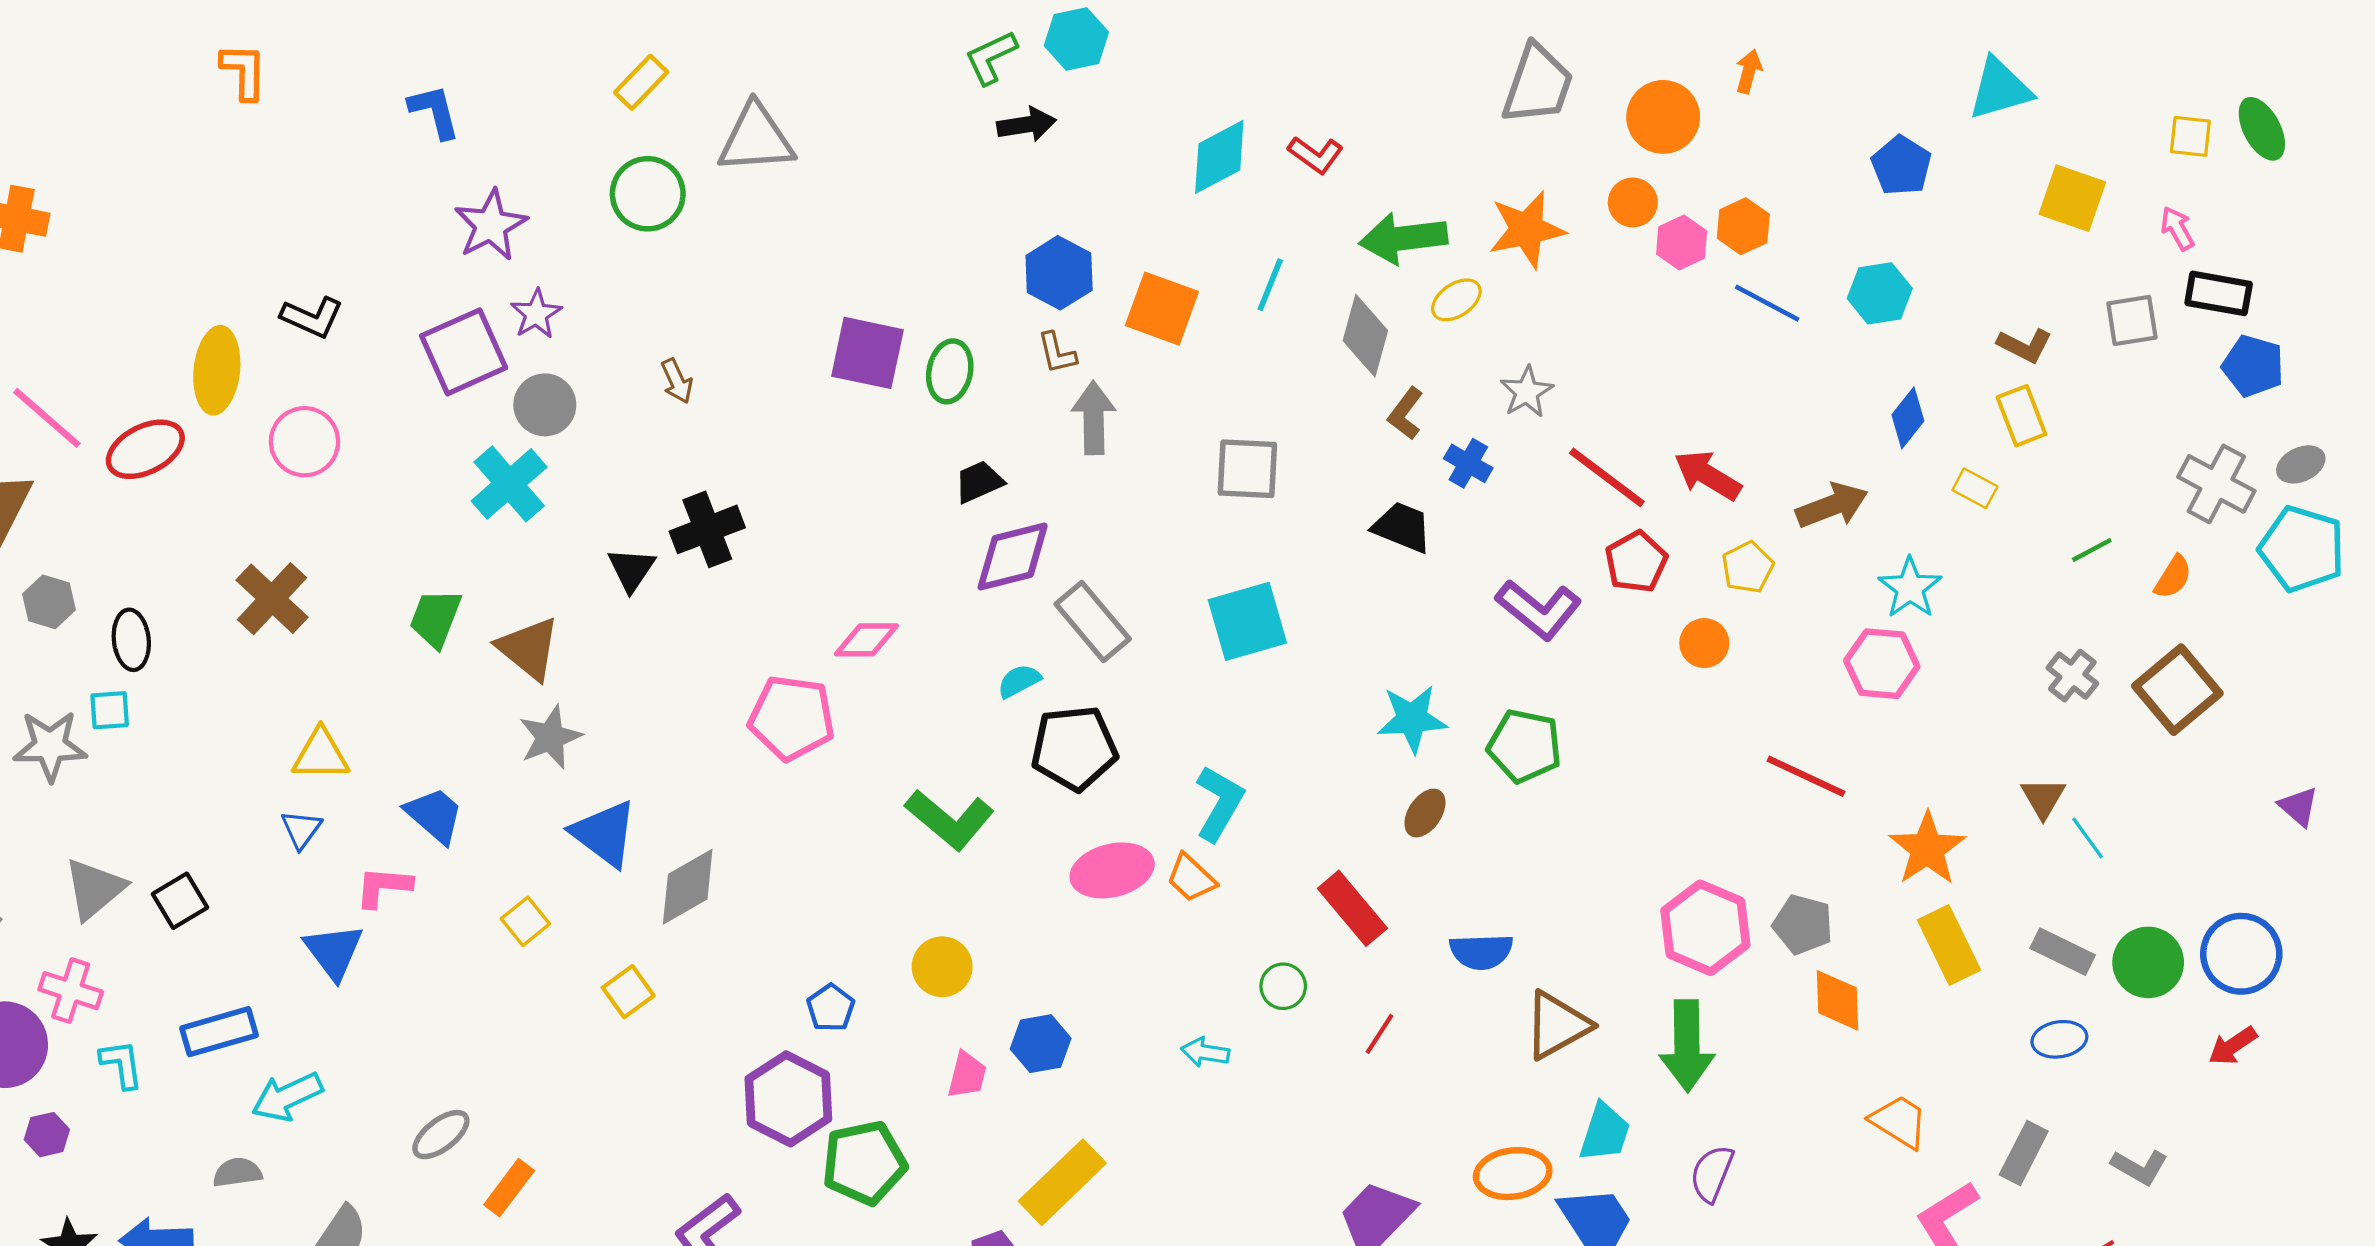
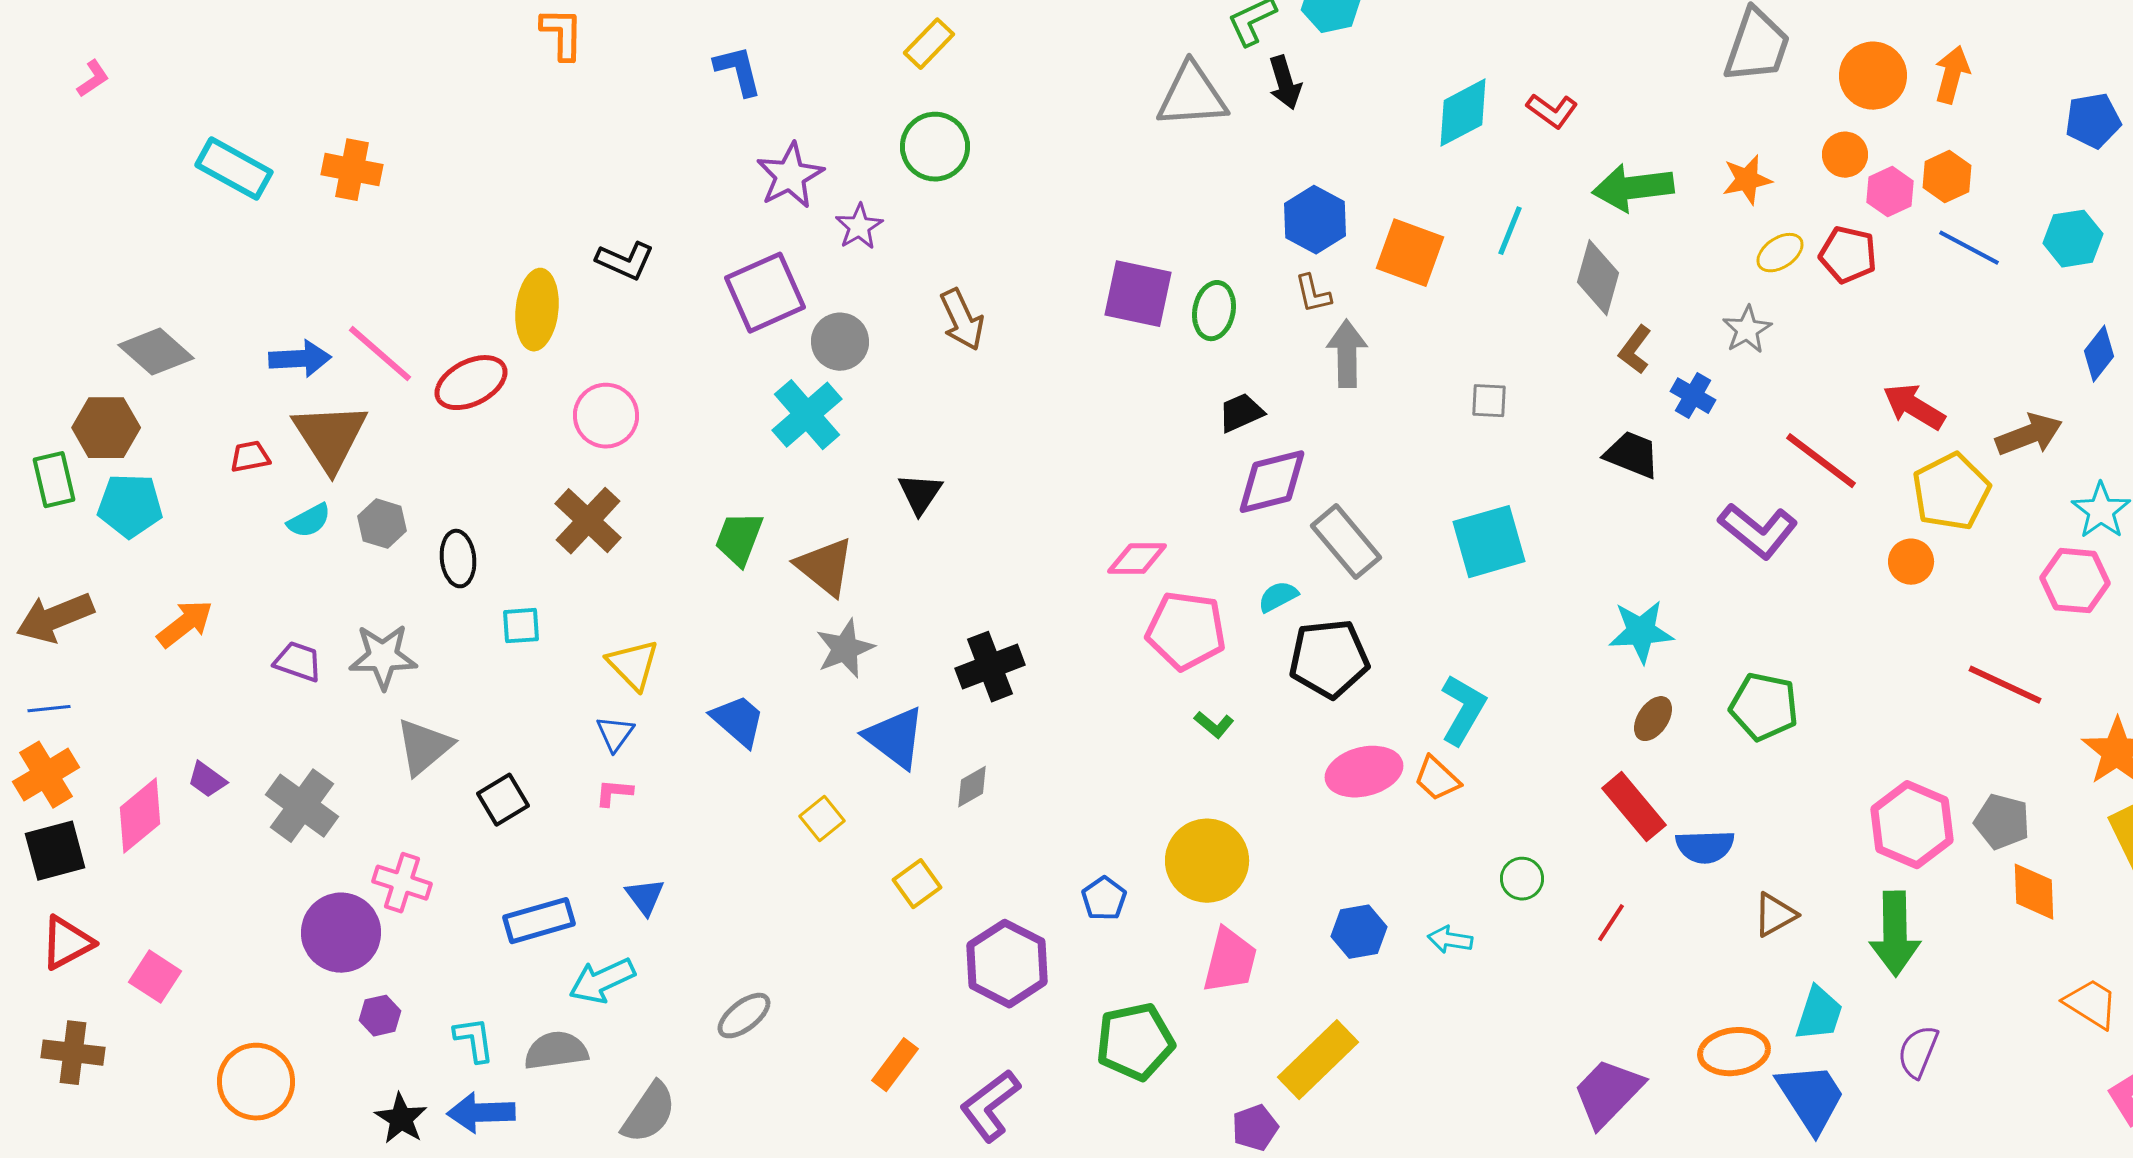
orange arrow: (1749, 71) -> (1952, 75), moved, size x1.4
black arrow: (1027, 124) -> (1285, 83), turned 82
gray triangle: (756, 139) -> (1192, 96), moved
blue pentagon: (1901, 166) -> (2093, 121), turned 30
orange star: (1527, 230) -> (1747, 180), size x0.7
yellow ellipse: (1456, 300) -> (1780, 253), moved
purple star: (536, 314) -> (859, 227), moved
brown arrow: (677, 381) -> (962, 320), size x1.5
pink circle: (304, 442) -> (606, 416), moved
gray square: (1247, 469) -> (1489, 401), size x0.6
red line: (1607, 477) -> (1821, 461), moved
black cross: (707, 529) -> (990, 667), moved
red pentagon: (1636, 562) -> (1848, 255), moved, turned -30
yellow pentagon: (1748, 567) -> (1951, 492), size x1.6
cyan square: (110, 710) -> (521, 626), moved
pink pentagon: (792, 718) -> (1186, 631), moved
green pentagon: (1525, 746) -> (1764, 707), moved
yellow triangle: (321, 755) -> (633, 665), turned 46
green L-shape: (950, 820) -> (1214, 725), size x0.5
pink L-shape: (384, 887) -> (614, 793), moved, size x0.7
gray diamond: (688, 887) -> (972, 787), size x0.6
gray triangle: (94, 889) -> (424, 747), moved
red rectangle: (1352, 908) -> (1634, 807), moved
blue triangle: (334, 952) -> (645, 897), moved, size x0.7
yellow circle: (942, 967) -> (1207, 861), size x1.5
brown triangle: (1557, 1025) -> (1775, 915), size x0.7
blue hexagon: (1041, 1044) -> (1359, 932), moved
cyan L-shape: (122, 1064) -> (474, 1040), moved
pink trapezoid: (967, 1075) -> (1230, 961), size x1.5
purple hexagon: (788, 1099) -> (1007, 964), moved
gray semicircle: (237, 1172) -> (556, 1051), size x1.4
orange rectangle: (509, 1188) -> (895, 1065), moved

